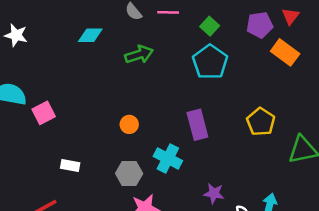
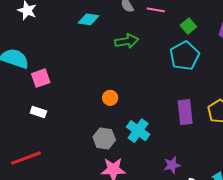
purple rectangle: (197, 125) -> (185, 112), moved
white rectangle: (70, 166) -> (38, 112), moved
purple star: (214, 193) -> (172, 165), turned -30

